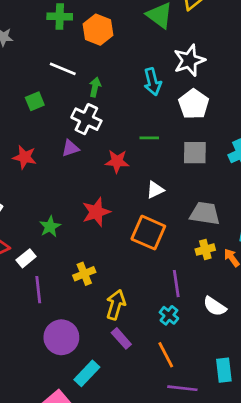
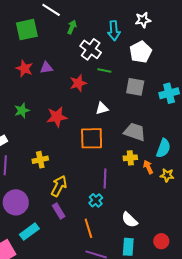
white star: (189, 60) -> (143, 20), size x0.7
green square: (35, 101) -> (27, 30), size x1.6
white cross: (86, 119) -> (91, 49), moved
red star: (25, 157) -> (24, 69), moved
red star: (117, 161) -> (78, 83), turned -30
green star: (50, 227) -> (22, 110), moved
orange square: (148, 233) -> (92, 138), turned -35
white semicircle: (215, 306) -> (130, 220), moved

